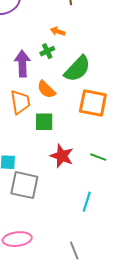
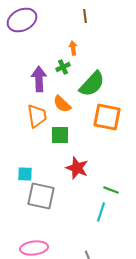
orange arrow: (58, 31) -> (73, 48), turned 64
green line: (98, 157) -> (111, 190), moved

